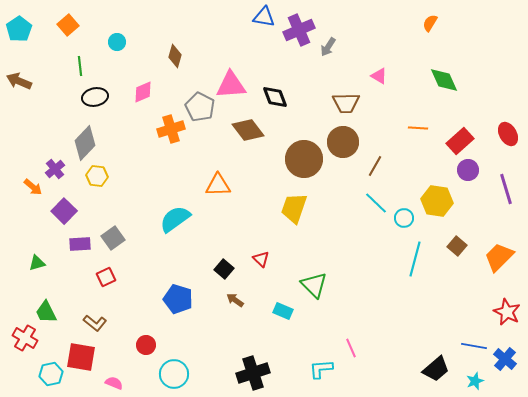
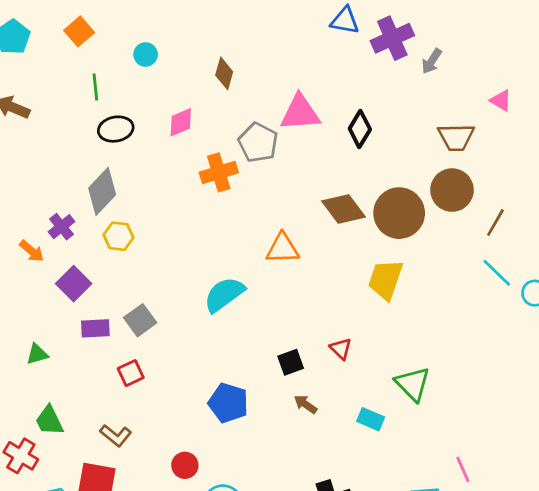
black diamond: (275, 97) -> (360, 129), turned 52
brown diamond: (248, 130) -> (344, 209), moved
black square: (224, 269) -> (291, 362), turned 30

